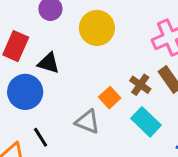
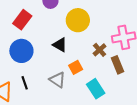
black triangle: (49, 63) -> (60, 45), moved
brown cross: (140, 85) -> (100, 50), moved

